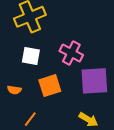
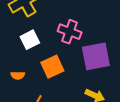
white square: (31, 56) -> (30, 40), turned -30

